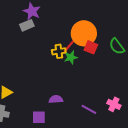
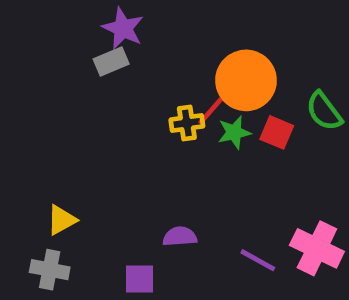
red square: (91, 47) -> (277, 132), moved
green star: (71, 57) -> (234, 132), moved
pink cross: (114, 104) -> (317, 248), size x1.5

